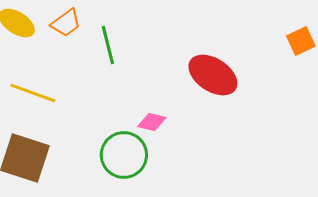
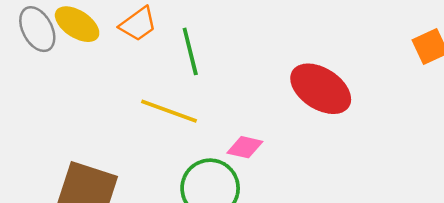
yellow line: (33, 93) -> (169, 111), moved

